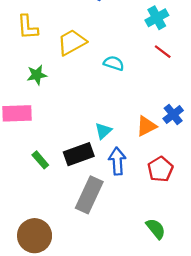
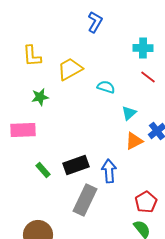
cyan cross: (157, 18) -> (143, 48), turned 30
cyan triangle: (103, 131) -> (129, 113), moved
red pentagon: (160, 169) -> (146, 202), moved

